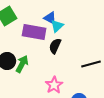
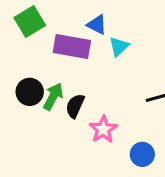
cyan triangle: (57, 26) -> (119, 46), moved
black semicircle: (55, 46) -> (75, 106), moved

